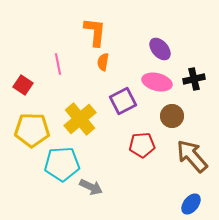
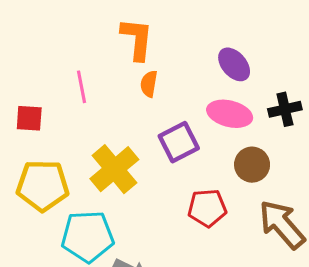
red square: (23, 85) -> (29, 118), turned -30

